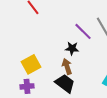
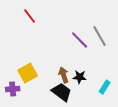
black star: (72, 48) -> (80, 77), moved
purple cross: (27, 86) -> (13, 89), moved

